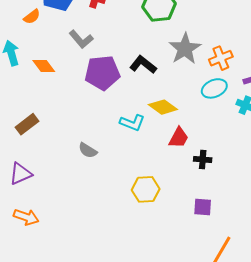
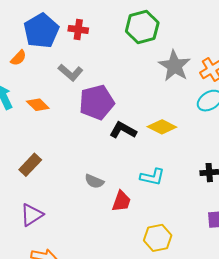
black L-shape: (143, 65) -> (123, 130), moved
cyan L-shape: (132, 123) -> (152, 177), moved
red trapezoid: (179, 138) -> (121, 201), moved
yellow hexagon: (146, 189) -> (158, 238), moved

